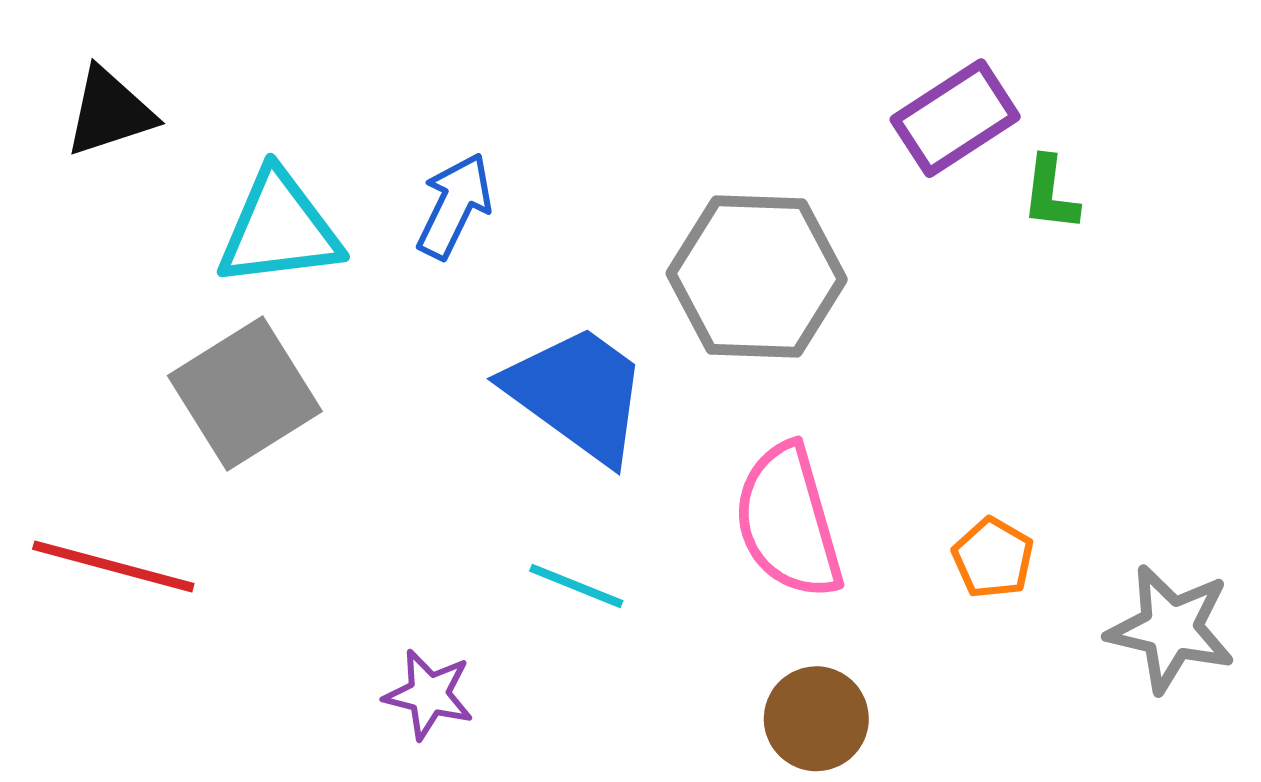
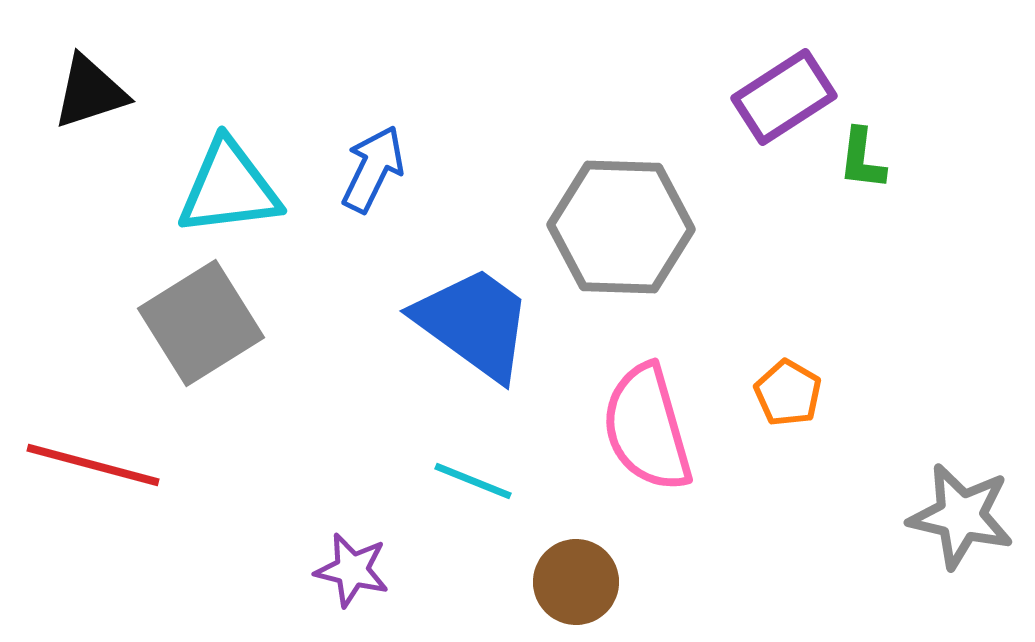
orange pentagon: (993, 558) -> (788, 393), moved
brown circle: (816, 719) -> (576, 582), moved

